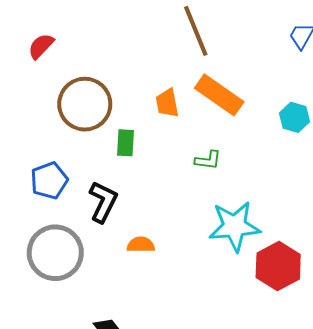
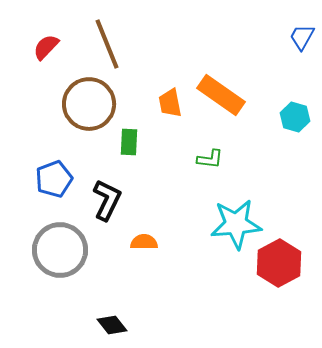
brown line: (196, 31) -> (107, 44), moved

